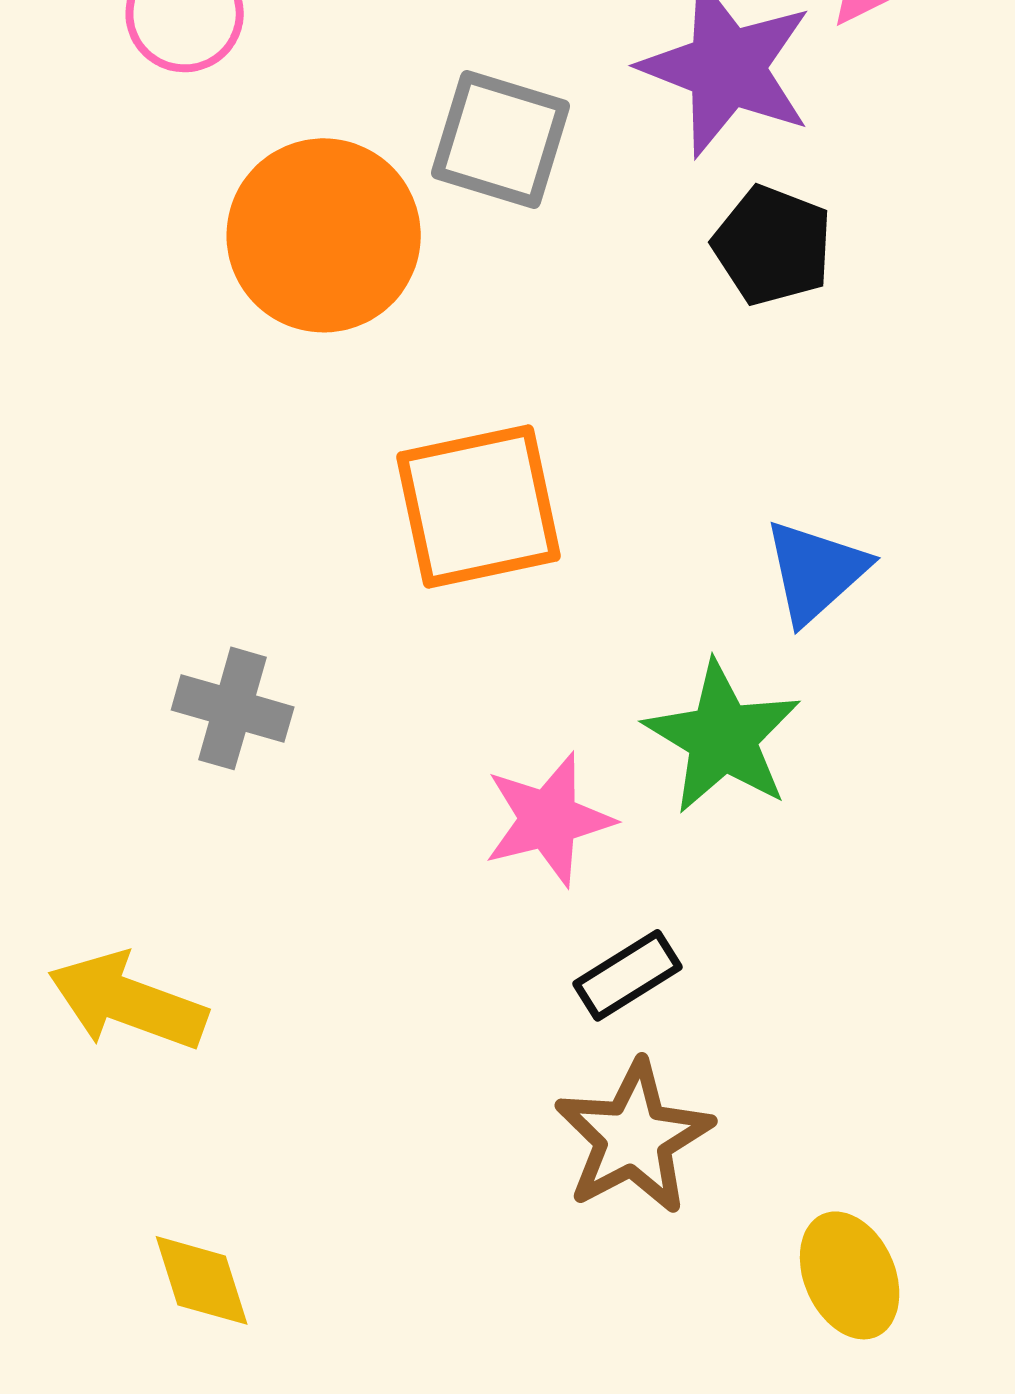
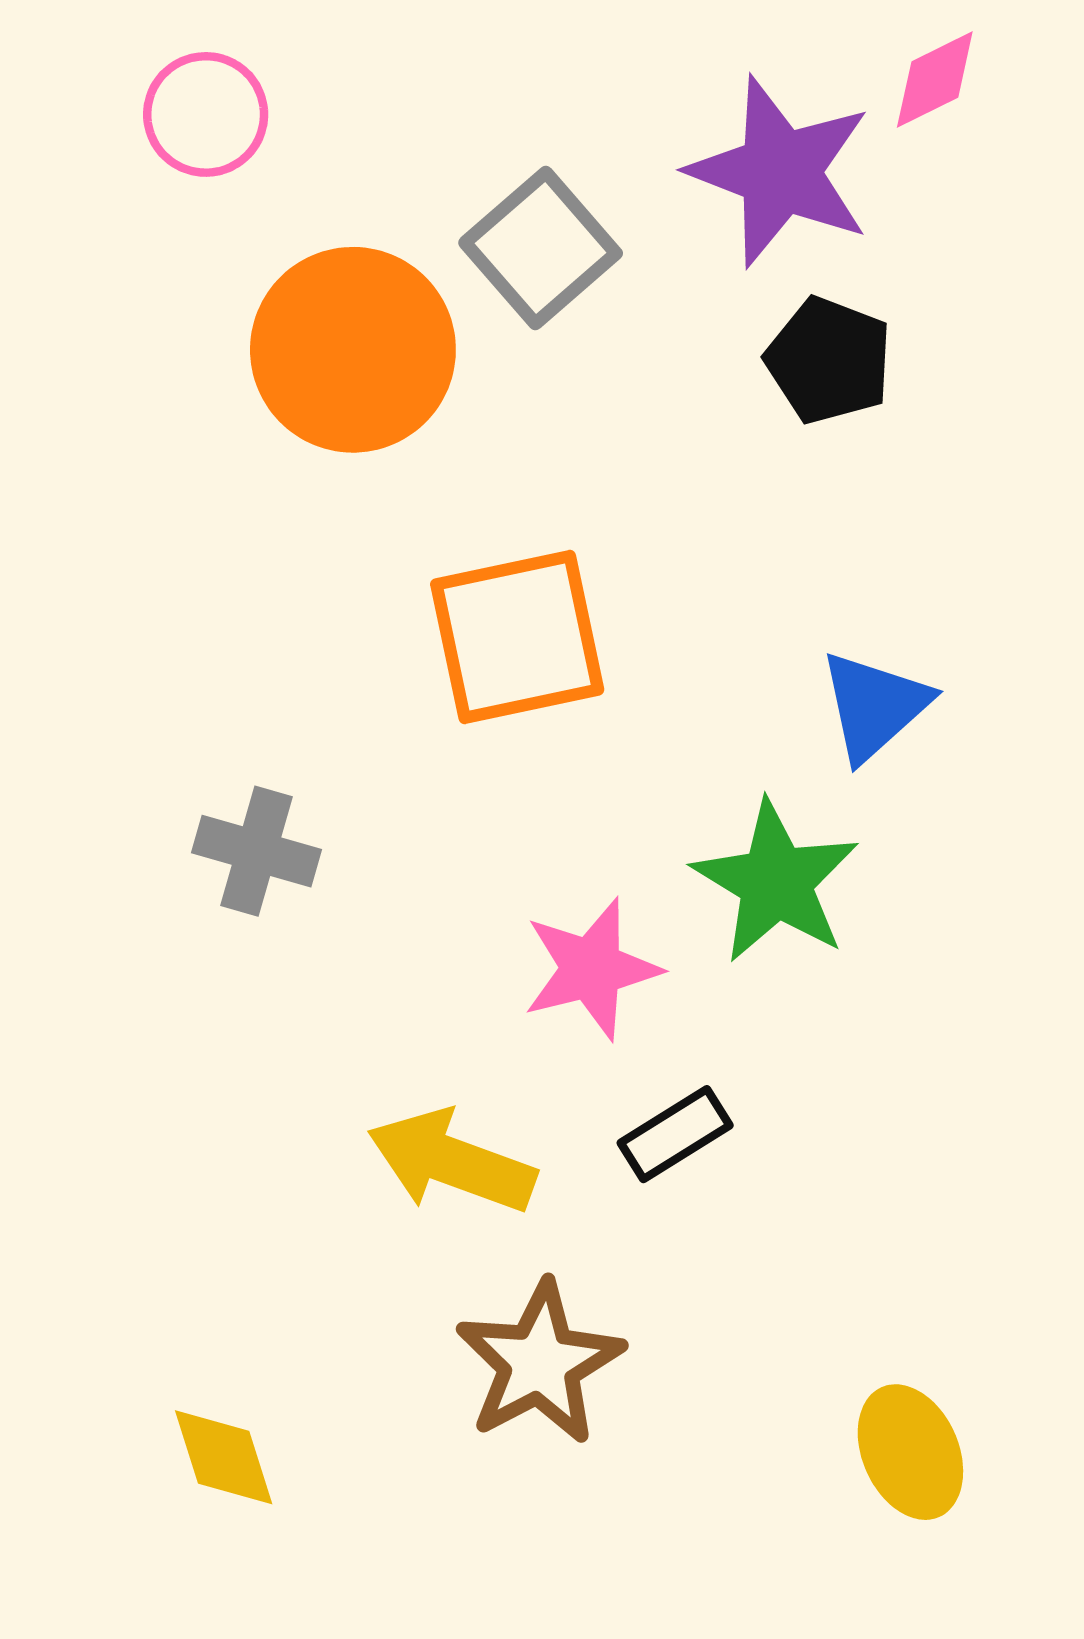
gray square: (501, 139) -> (541, 248), turned 32
yellow arrow: (128, 1001) -> (452, 1162), moved
brown star: (634, 1137) -> (539, 1363), moved

